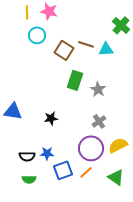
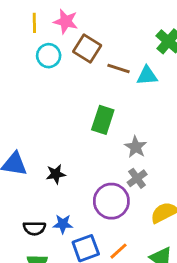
brown square: (64, 50) -> (87, 48), moved
gray star: (98, 89) -> (136, 147), moved
black star: (51, 118) -> (56, 174), moved
purple circle: (91, 148) -> (111, 201), moved

